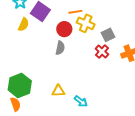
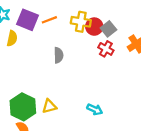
orange line: (75, 12) -> (49, 20), moved
red circle: (64, 29) -> (94, 27), moved
yellow triangle: (58, 91) -> (49, 106), moved

